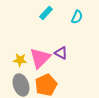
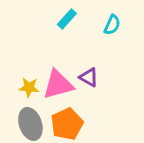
pink triangle: (40, 58) -> (58, 85), turned 30

